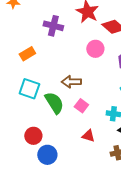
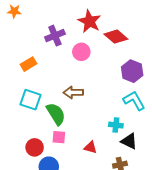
purple cross: (53, 26) -> (55, 36), turned -36
pink circle: (95, 49) -> (81, 52), moved
pink square: (81, 106) -> (59, 137), moved, turned -32

